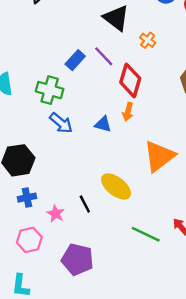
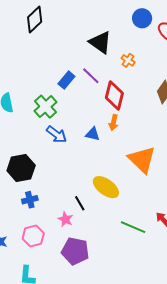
green cross: (50, 90) -> (45, 107), turned 35
orange triangle: (159, 156) -> (142, 160), turned -36
pink star: (56, 214) -> (65, 219), moved

